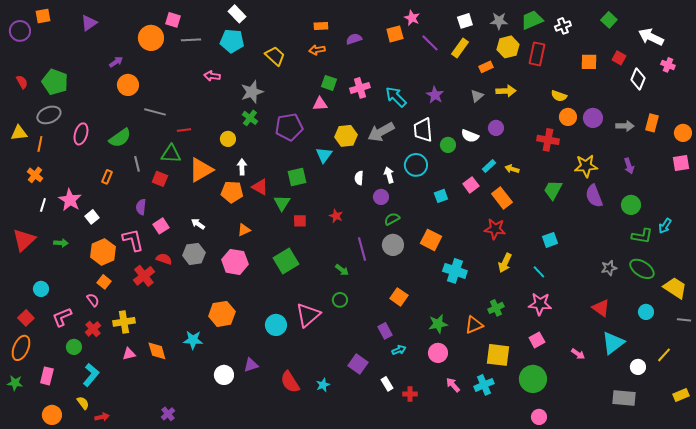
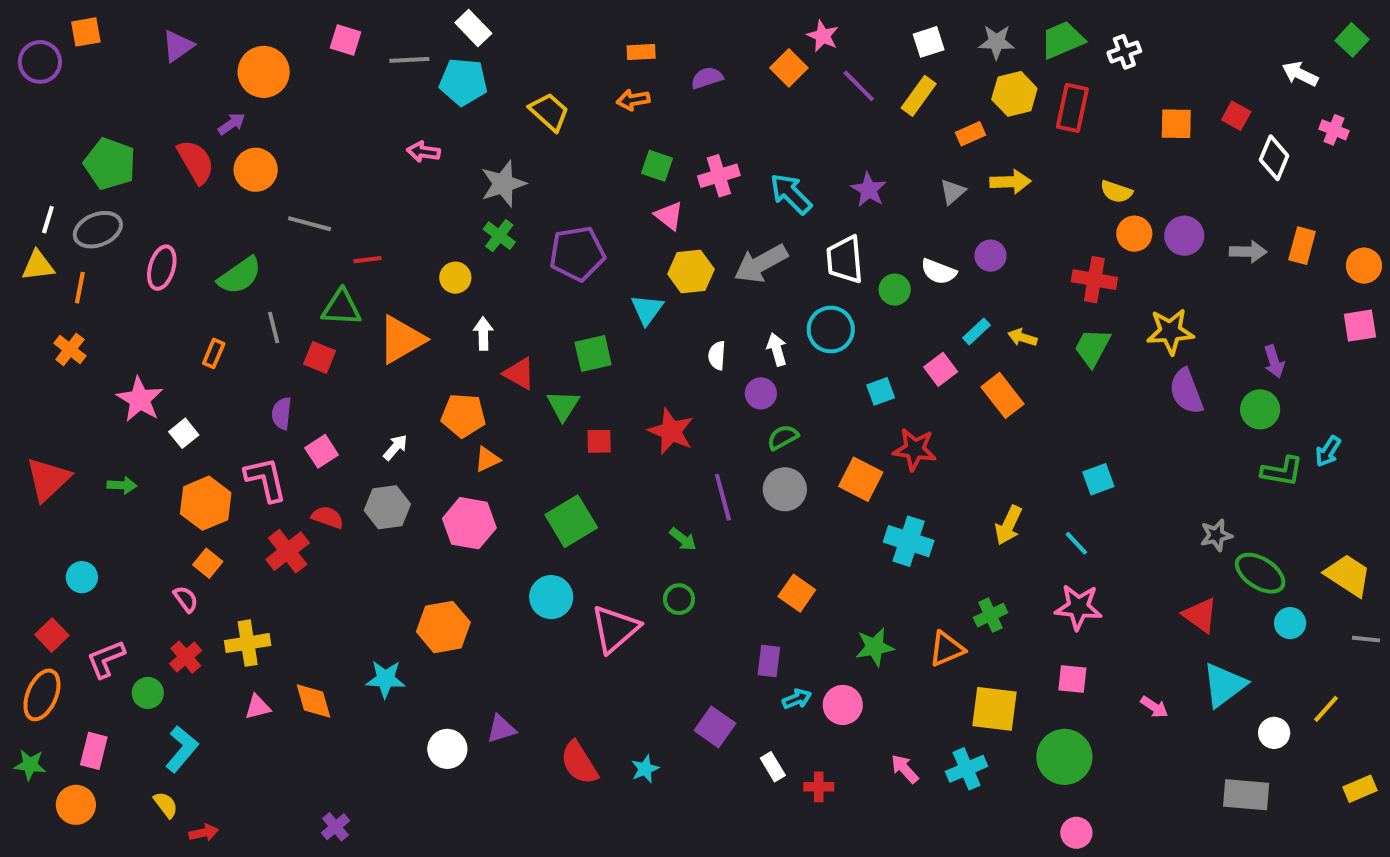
green square: (609, 20) -> (1352, 40), moved
orange square: (395, 34) -> (789, 68), turned -30
white arrow: (651, 37) -> (1300, 74), size x0.7
orange circle: (151, 38) -> (264, 72), moved
gray line: (191, 40) -> (409, 60), moved
red semicircle: (22, 82) -> (196, 162), moved, size x1.6
pink triangle: (320, 104) -> (669, 216), moved, turned 42
purple arrow: (629, 166) -> (1274, 361), moved
green trapezoid: (553, 190) -> (1092, 347), moved
orange pentagon: (232, 192) -> (463, 415), moved
white line: (43, 205) -> (48, 220), moved
red star: (336, 216) -> (671, 431), size x1.6
white arrow: (198, 224) -> (395, 447), turned 96
red star: (495, 229) -> (915, 449), moved
green ellipse: (642, 269) -> (1260, 573), moved
pink L-shape: (62, 317) -> (106, 659), moved
cyan circle: (276, 325) -> (551, 597), moved
purple rectangle: (385, 331) -> (769, 661), turned 35
pink square: (537, 340) -> (1072, 679), turned 35
pink circle: (438, 353) -> (843, 705), moved
orange circle: (52, 415) -> (76, 805), moved

